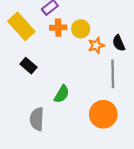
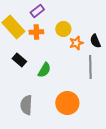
orange cross: (58, 28) -> (36, 32), moved
green semicircle: (62, 94) -> (44, 70), moved
orange circle: (103, 114) -> (67, 103), moved

